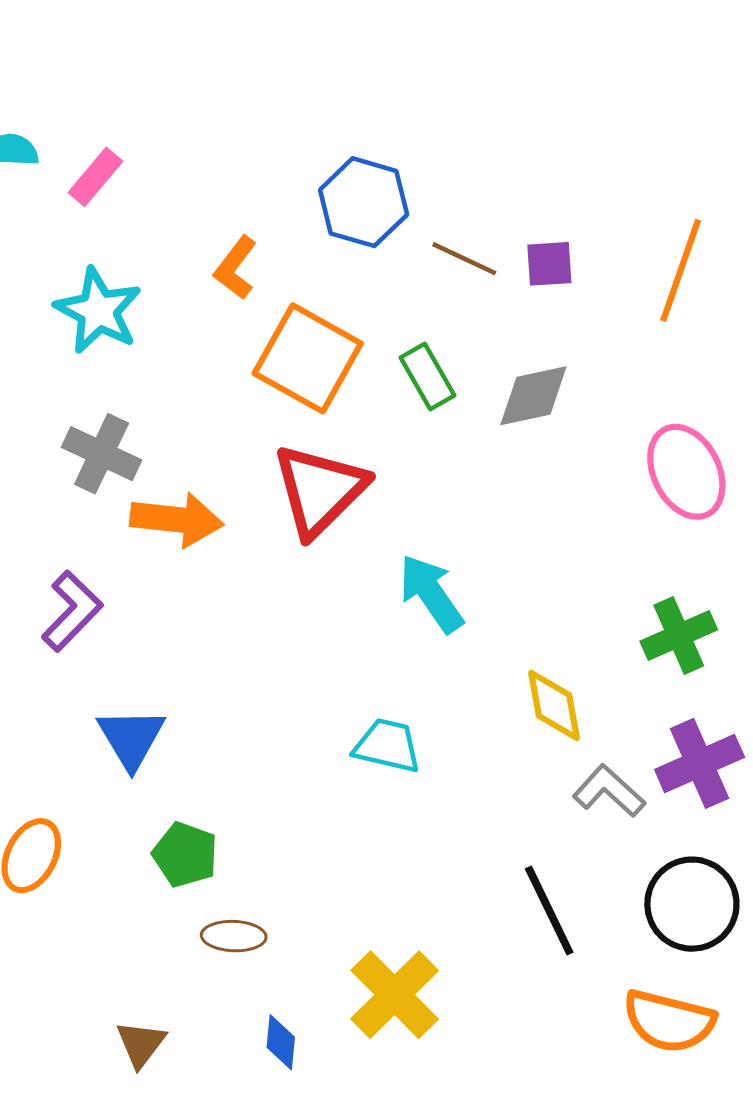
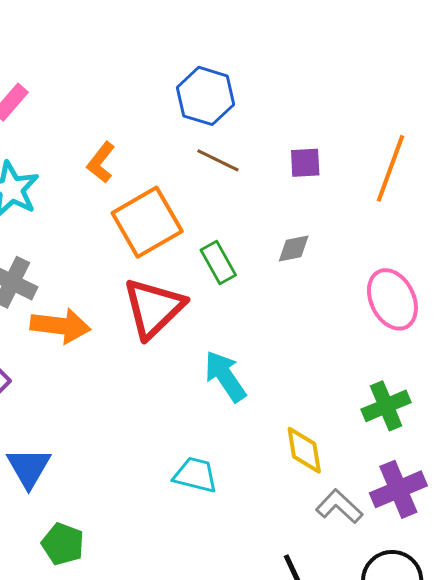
blue hexagon: (364, 202) -> (206, 96), moved
brown line: (464, 259) -> (218, 160), moved
orange square: (308, 358) -> (147, 222), turned 30
green rectangle: (427, 377) -> (218, 262), moved
gray diamond: (533, 396) -> (294, 248), size x0.7

